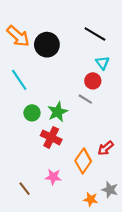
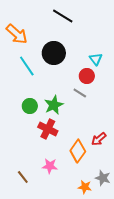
black line: (95, 34) -> (63, 16), moved
black circle: (47, 45) -> (54, 53), moved
cyan line: (19, 80) -> (27, 66), moved

